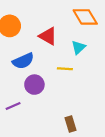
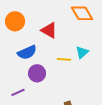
cyan triangle: (78, 47) -> (82, 52), moved

